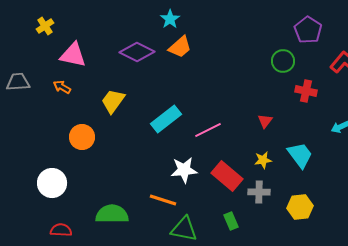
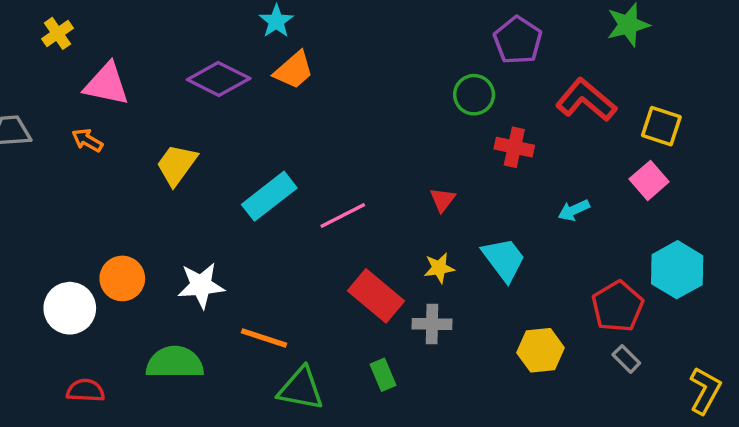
orange circle: (82, 137) -> (122, 278), moved
white star: (184, 170) -> (201, 285), moved
yellow hexagon: (300, 207) -> (541, 350), moved

